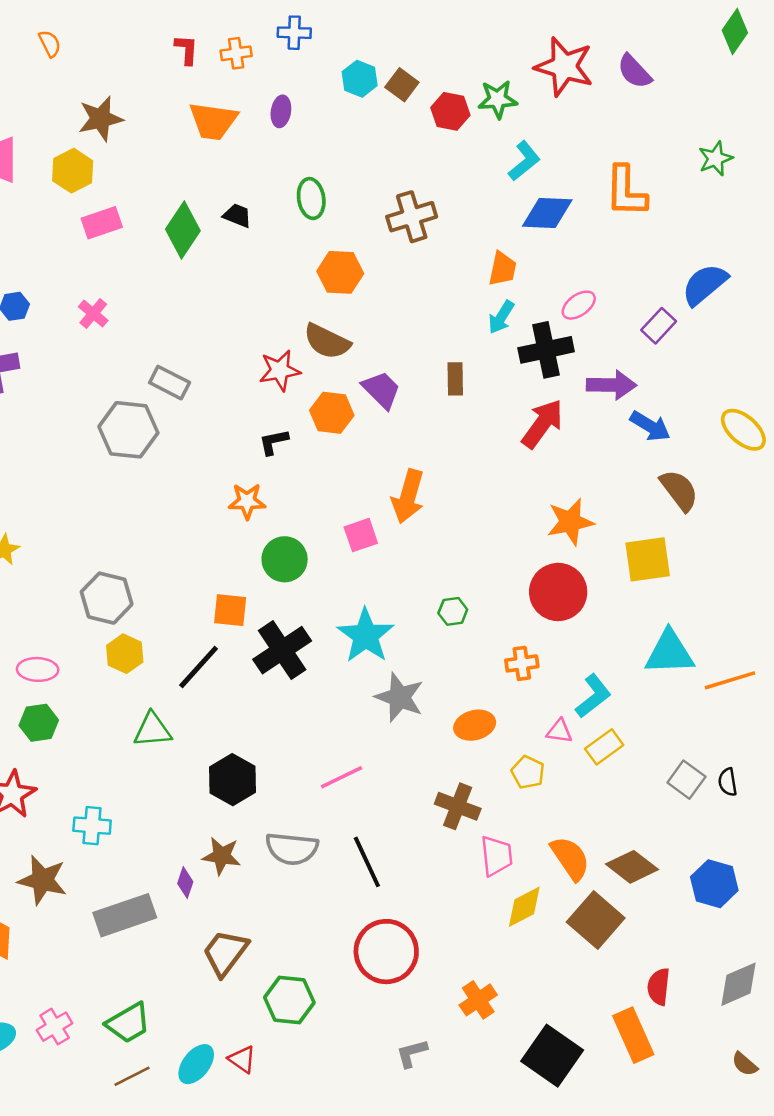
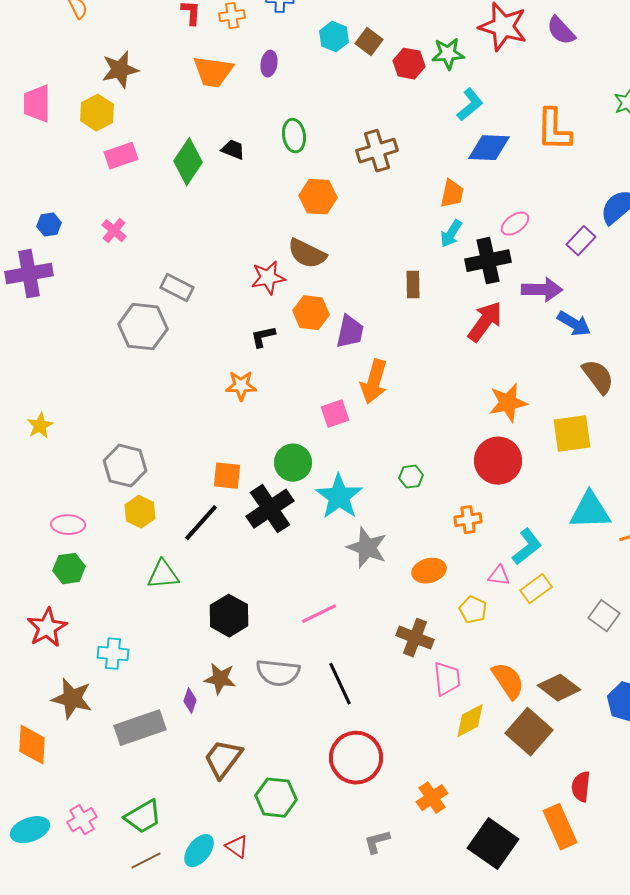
purple trapezoid: (381, 390) -> (350, 332), moved, turned 57
green circle: (285, 559) -> (293, 463), moved

